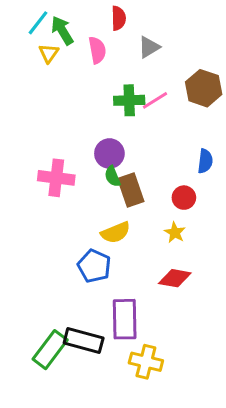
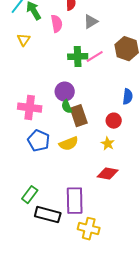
yellow triangle: (49, 53) -> (24, 40), moved
blue pentagon: (94, 266) -> (39, 141), moved
green rectangle: (50, 350) -> (30, 195), moved, size x0.7

